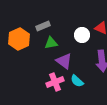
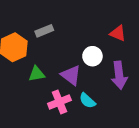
white circle: (82, 35) -> (92, 56), moved
green triangle: (51, 43) -> (37, 74), moved

